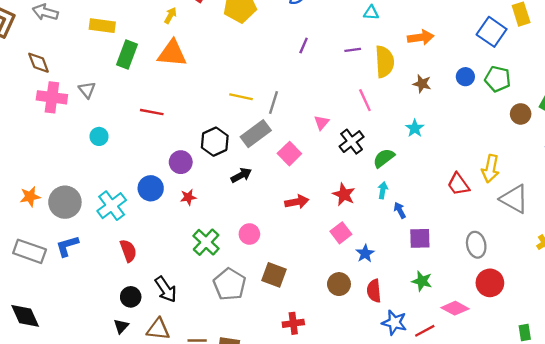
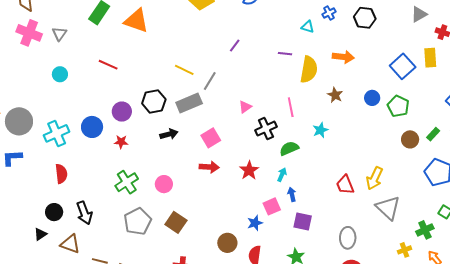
purple line: (304, 45) -> (235, 46), moved
pink line: (365, 100) -> (291, 107), moved
pink square: (289, 154) -> (211, 138), moved
pink square: (341, 233) -> (272, 206), moved

